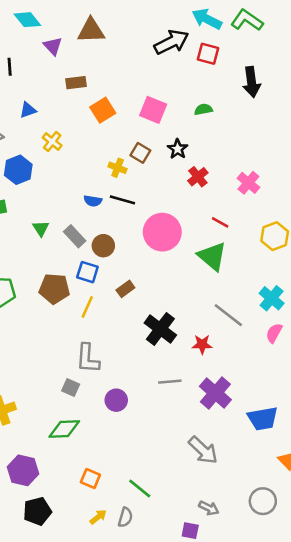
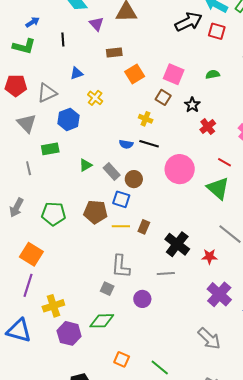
brown square: (140, 153) -> (163, 97), moved
green triangle: (41, 228) -> (86, 165), turned 32
brown rectangle: (125, 289) -> (144, 227), moved, turned -32
yellow line: (87, 307) -> (121, 226), turned 66
gray line: (170, 382) -> (166, 273), moved
purple hexagon: (23, 470) -> (69, 333), moved

